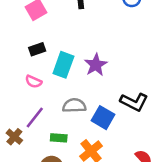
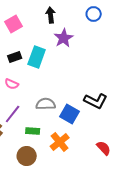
cyan rectangle: (63, 65) -> (37, 57), moved
purple star: (96, 65) -> (64, 38), moved

